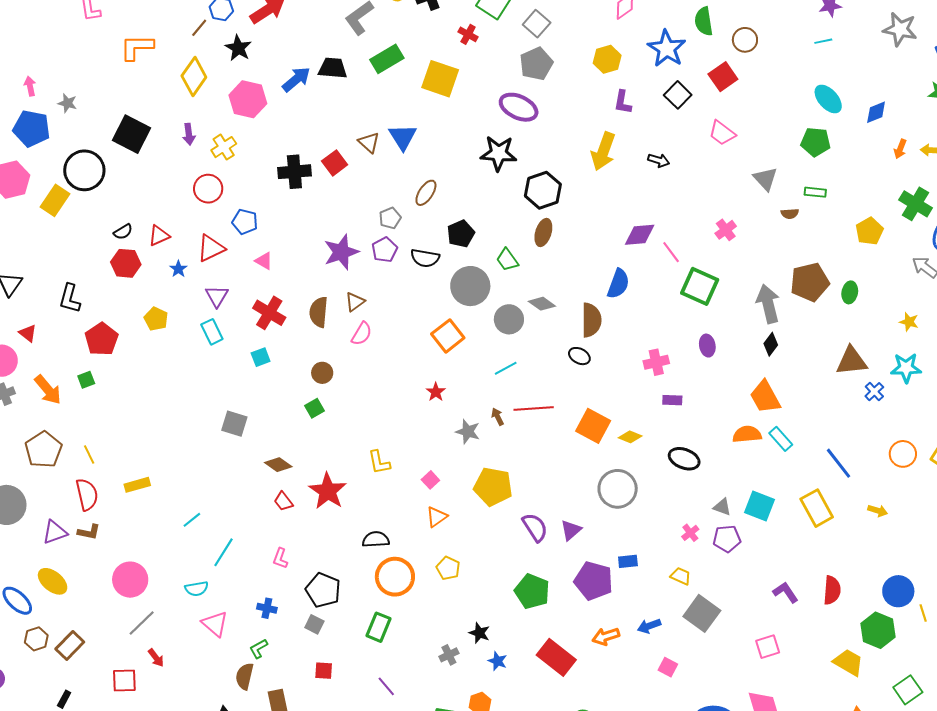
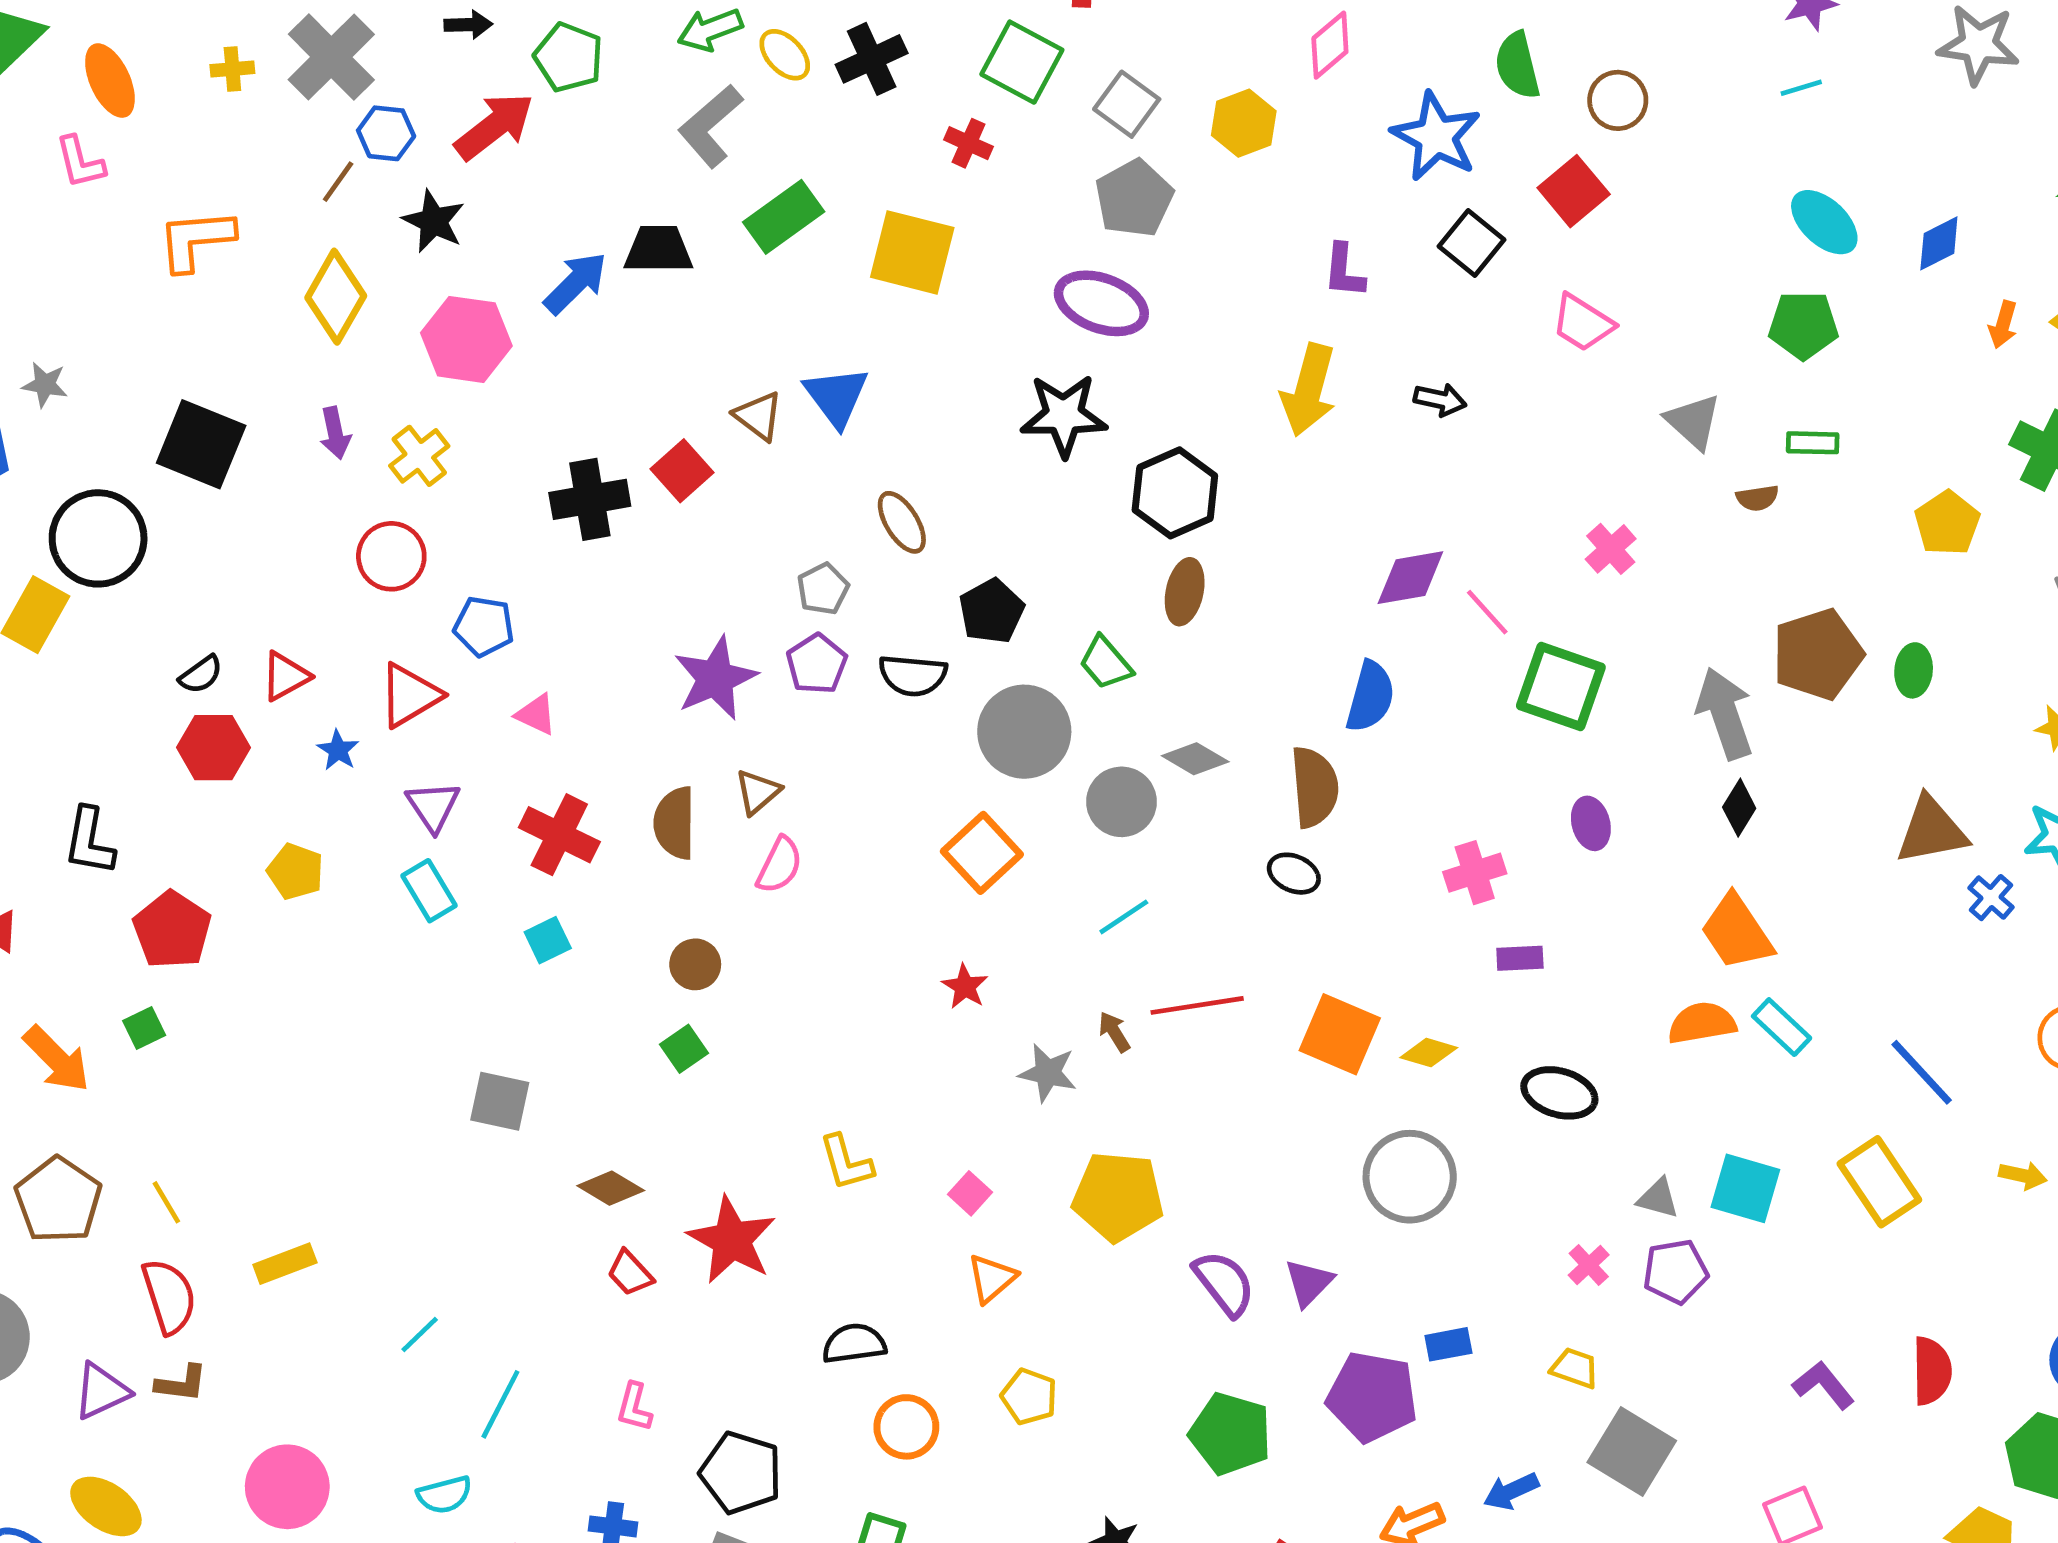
yellow hexagon: (607, 59) -> (1244, 123), moved
brown ellipse: (426, 193) -> (902, 522), turned -60
orange circle: (395, 577) -> (906, 1427), size x0.7

